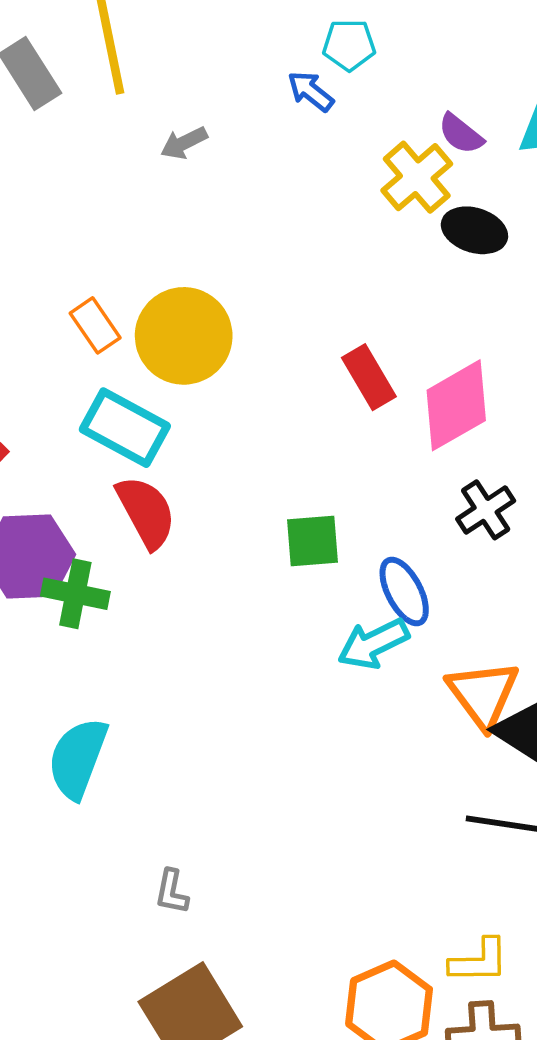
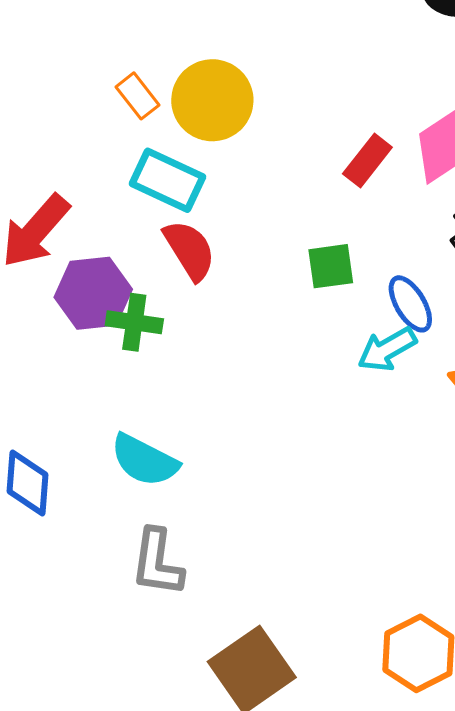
red rectangle: (369, 377) -> (367, 161), moved, turned 72
cyan semicircle: (78, 758) -> (144, 460), turned -80
gray L-shape: (172, 892) -> (157, 563), moved, size x1.8

